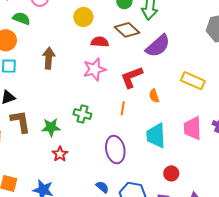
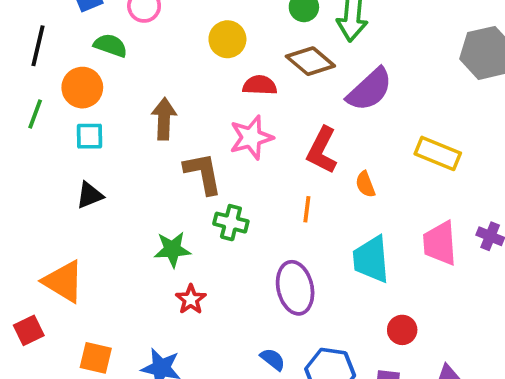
red L-shape: (132, 77) -> (322, 150), turned -40
brown L-shape: (20, 122) -> (203, 173), moved

